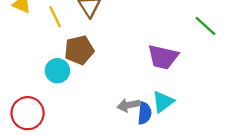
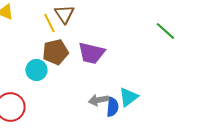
yellow line: (55, 17) -> (49, 23), moved
purple trapezoid: (163, 57) -> (91, 53), moved

